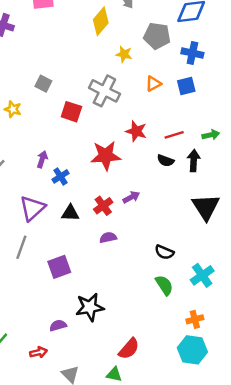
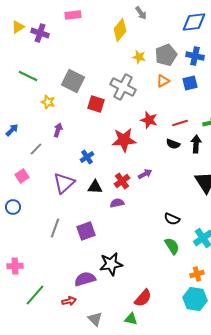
gray pentagon: (157, 36) -> (166, 55), moved, turned -30
gray square: (43, 84) -> (73, 81), size x1.6
purple arrow: (42, 159) -> (58, 130), moved
purple semicircle: (108, 238) -> (117, 203), moved
gray line: (21, 247) -> (55, 228), moved
purple semicircle: (58, 325) -> (85, 279), size x1.5

